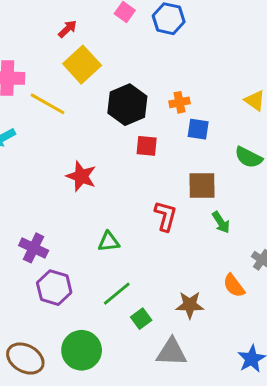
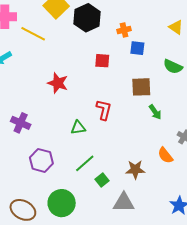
black hexagon: (127, 105) -> (87, 18), moved
red L-shape: (166, 216) -> (104, 110), moved
purple cross: (34, 248) -> (21, 123), moved

